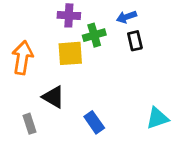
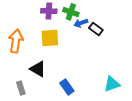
blue arrow: (127, 17) -> (81, 23), moved
green cross: (94, 35) -> (71, 12), moved, turned 35
black rectangle: (135, 41) -> (96, 29), turned -40

